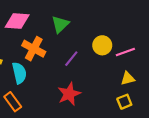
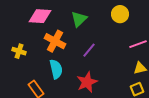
yellow circle: (102, 45) -> (120, 14), moved
cyan semicircle: (19, 73) -> (56, 69), moved

